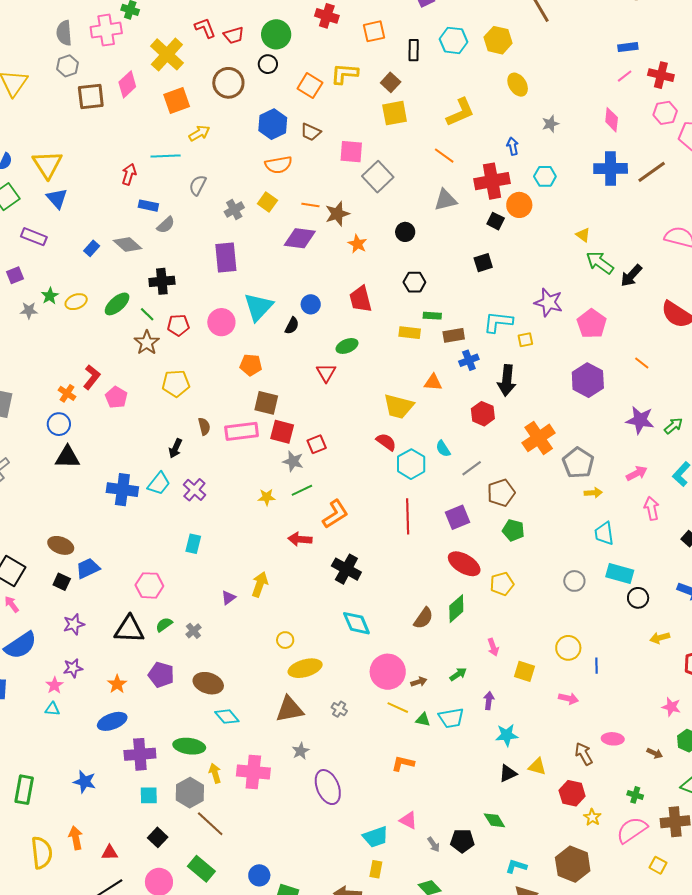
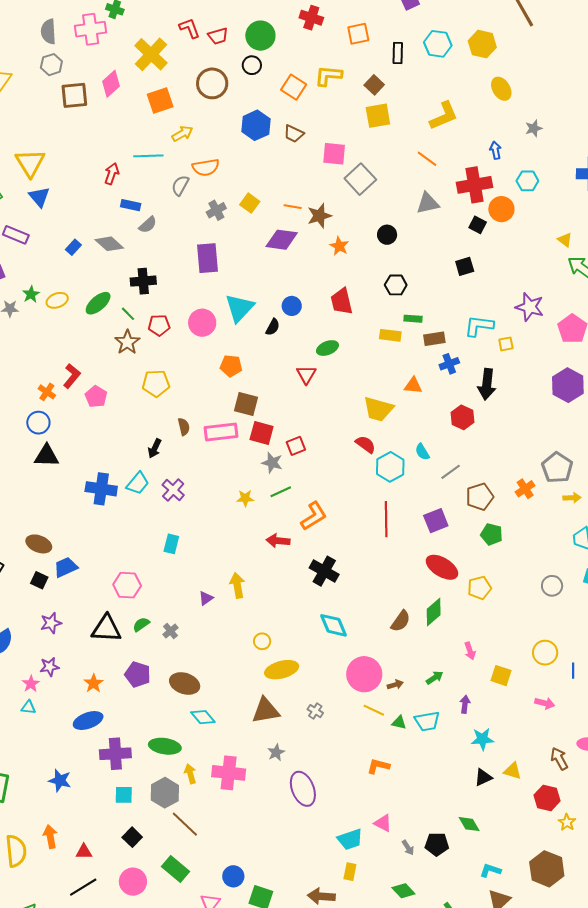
orange semicircle: (278, 165) -> (206, 167), moved
orange cross: (539, 438) -> (525, 489), moved, size x0.6
yellow arrow: (260, 584) -> (237, 585), turned -30

